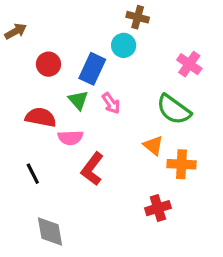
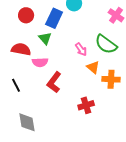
pink arrow: (111, 103) -> (81, 49), moved
red cross: (158, 208) -> (86, 105), moved

